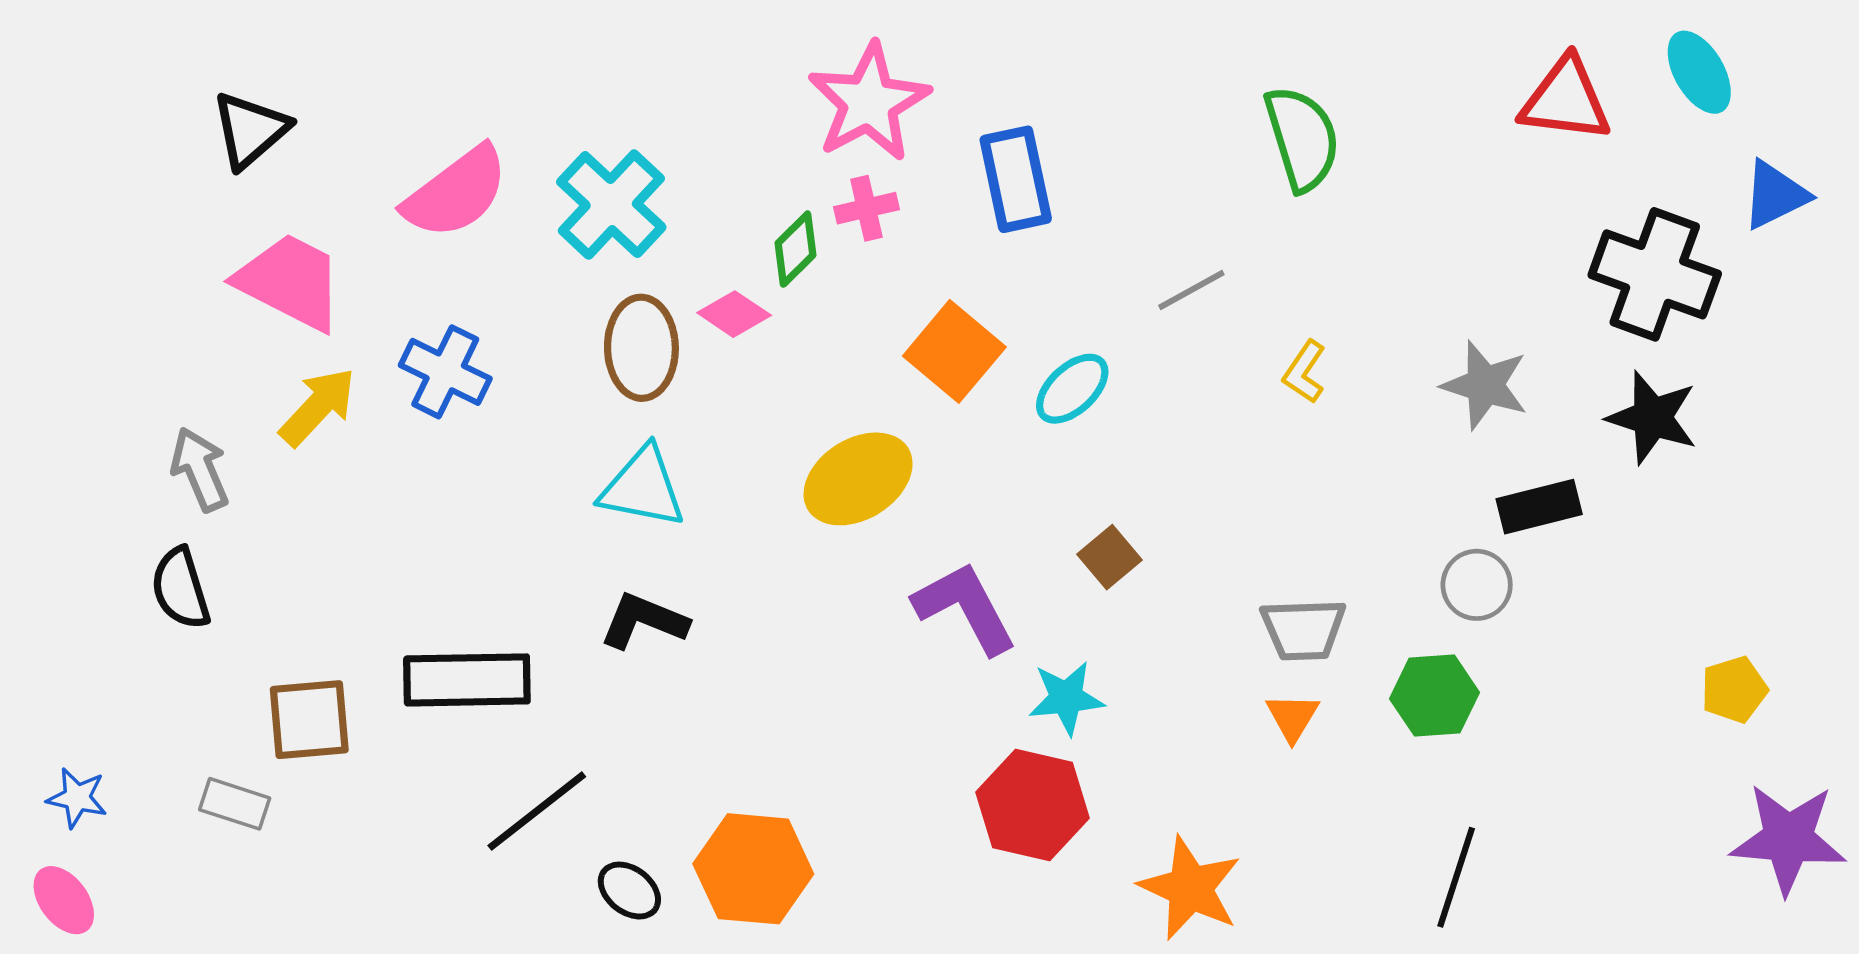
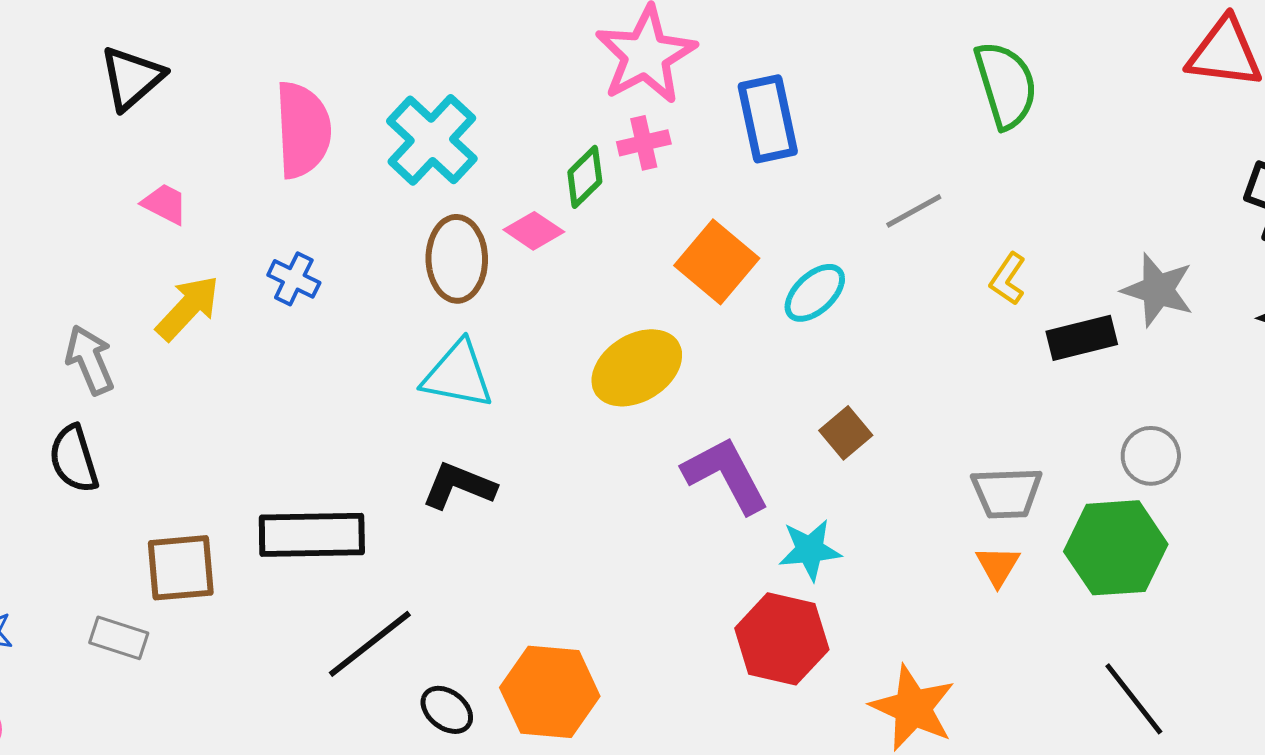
pink semicircle: (456, 193) -> (303, 130), turned -56
pink trapezoid: (290, 282) -> (165, 204), size x0.5
blue cross: (445, 372) -> (294, 279), size x0.7
black rectangle: (1539, 507) -> (1082, 338), moved
green hexagon: (1434, 696) -> (1116, 548), size x1.4
black line: (1456, 877) -> (1134, 699), turned -56

